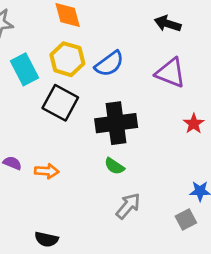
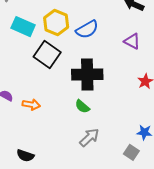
cyan rectangle: (24, 69) -> (23, 27), turned -45
purple triangle: (171, 73) -> (132, 41), size x0.7
gray square: (186, 219) -> (131, 152), turned -35

